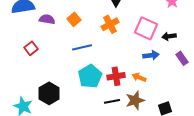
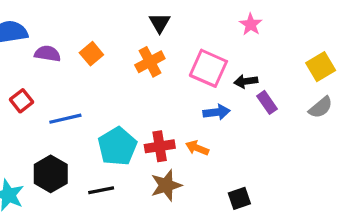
blue line: (82, 47) -> (65, 119), moved
purple rectangle: (182, 58) -> (267, 102), moved
brown star: (135, 100) -> (166, 185), moved
black line: (112, 101) -> (101, 190), moved

